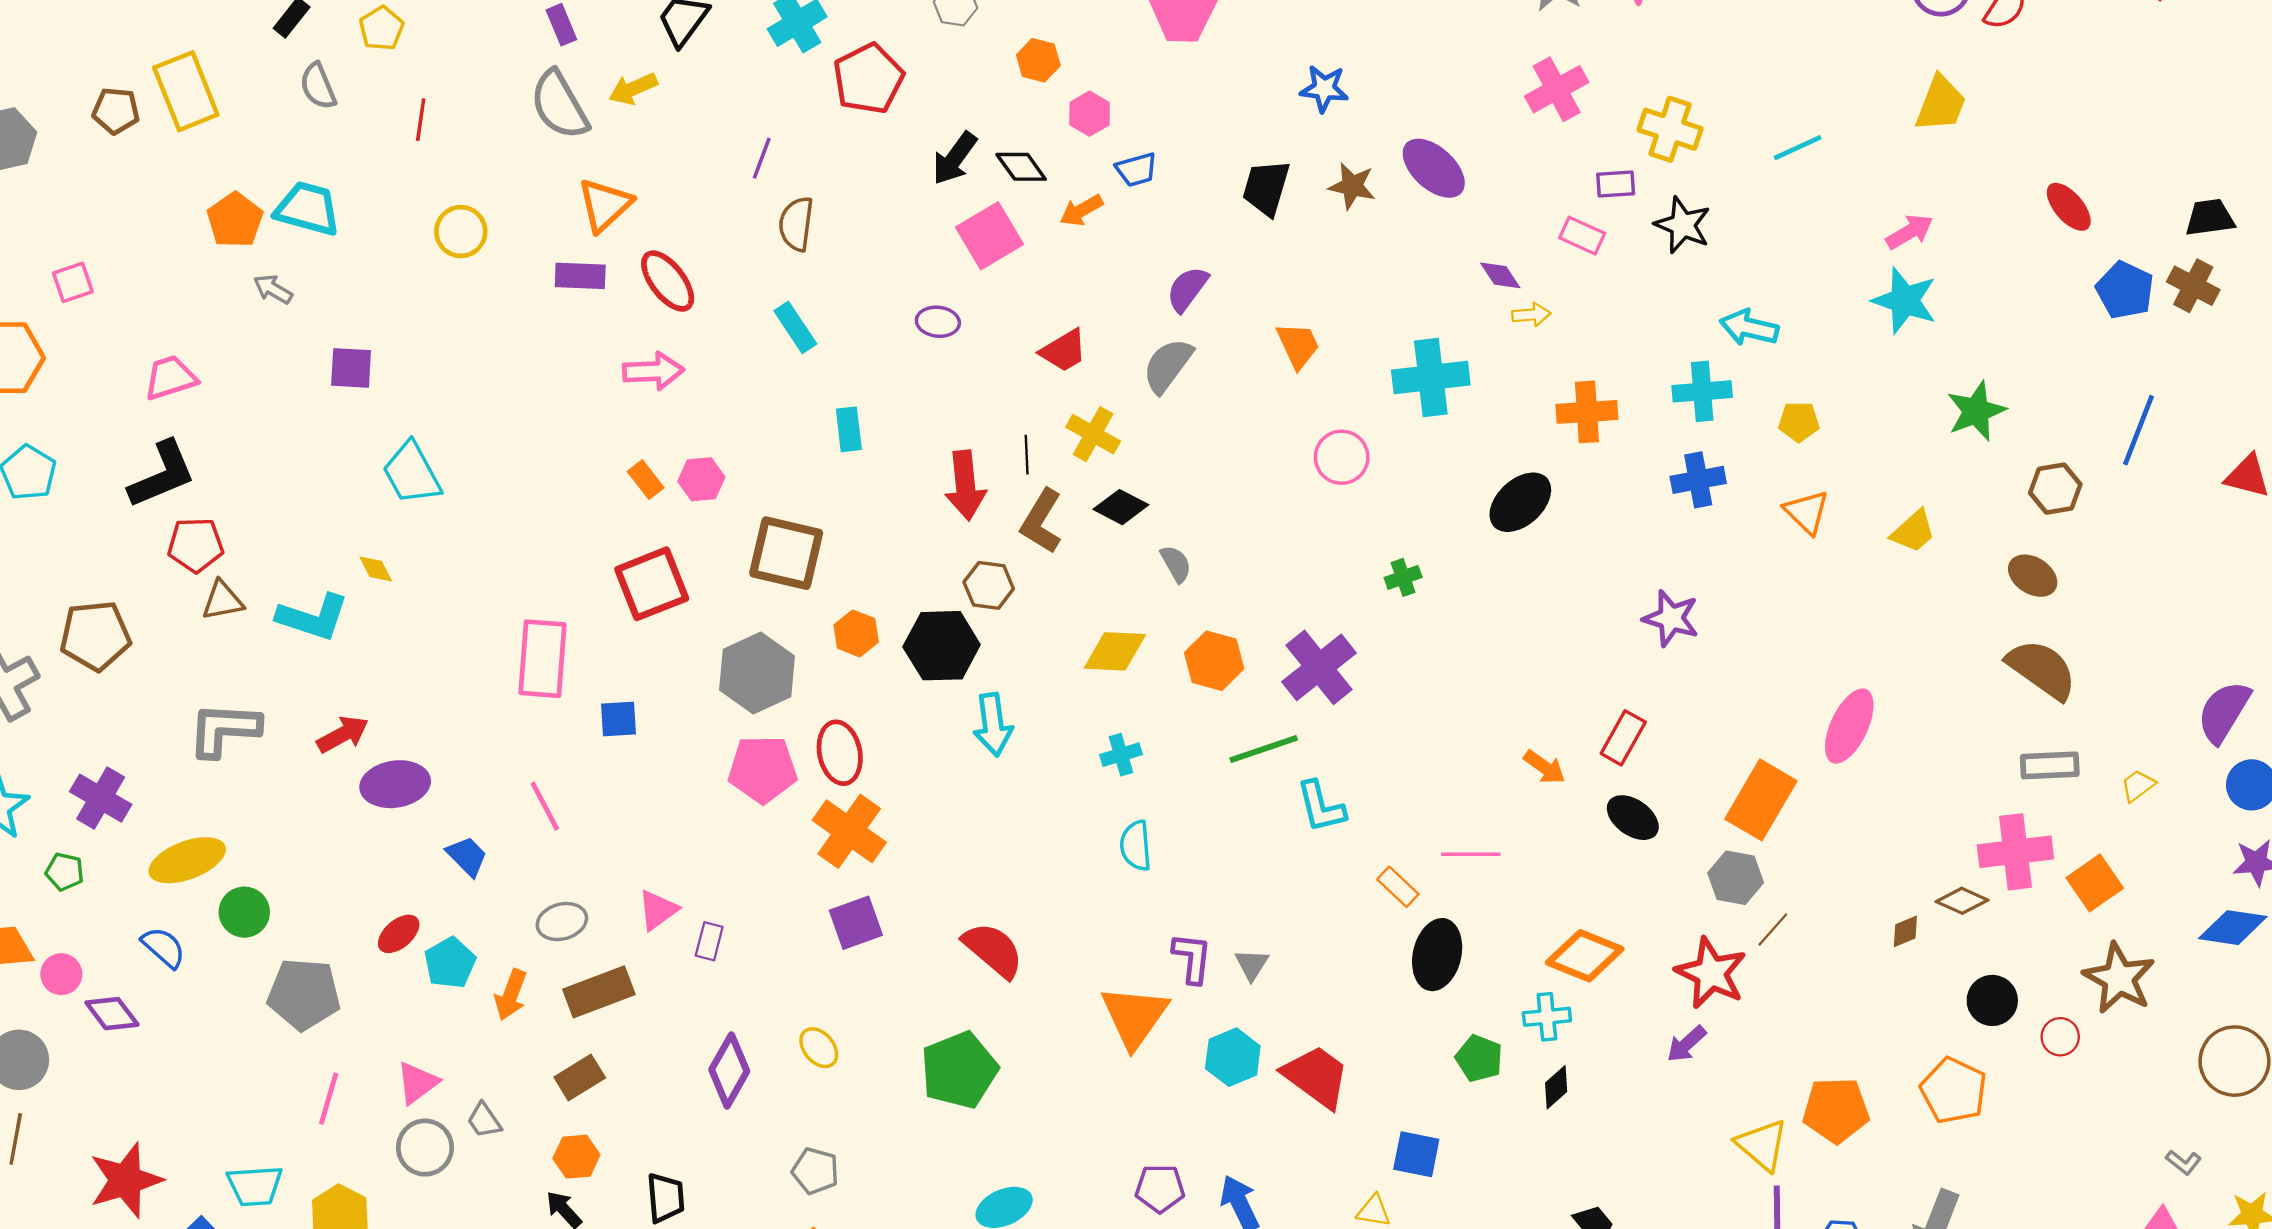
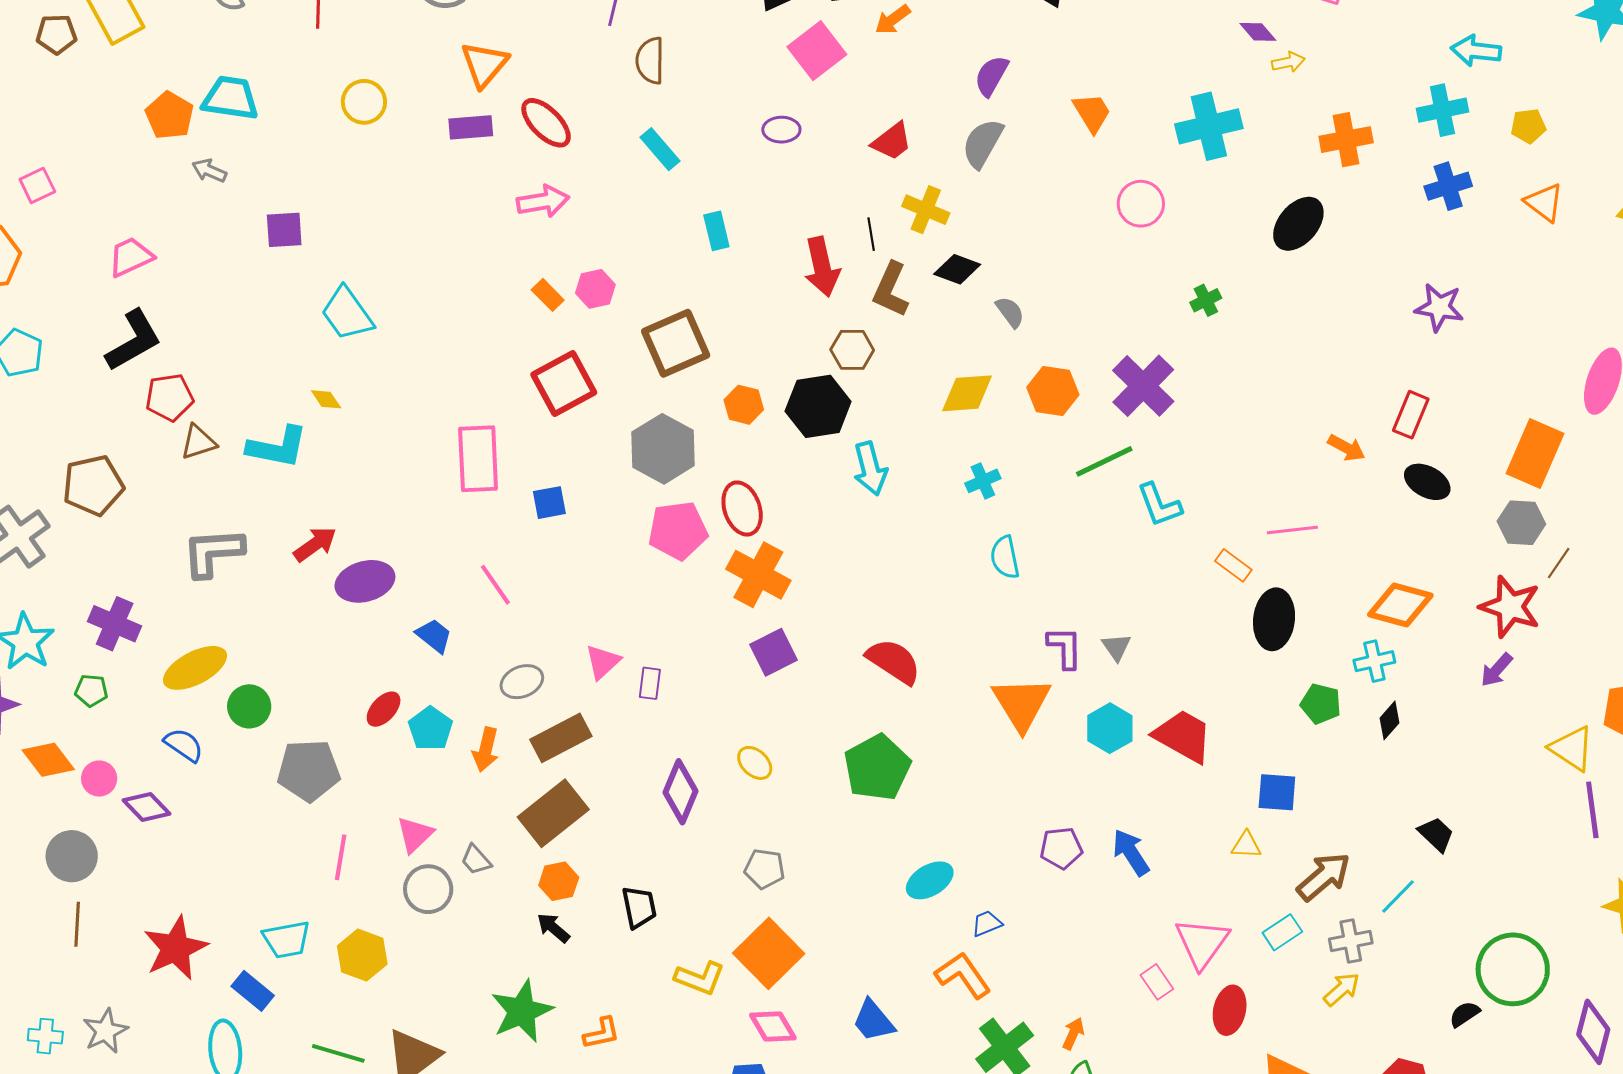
brown square: (786, 553) -> (676, 343), turned -30
brown rectangle: (580, 1078) -> (553, 813), size x1.6

